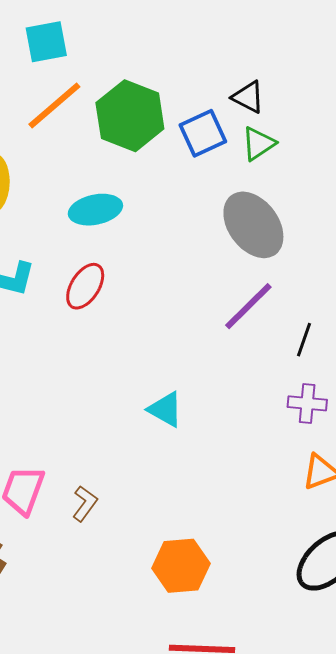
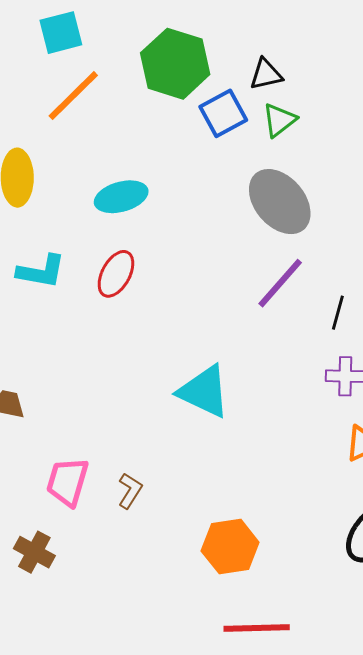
black triangle: (248, 97) -> (266, 74), turned -36
green hexagon: (130, 116) -> (175, 64), moved
cyan triangle: (165, 409) -> (204, 392), size x1.5

